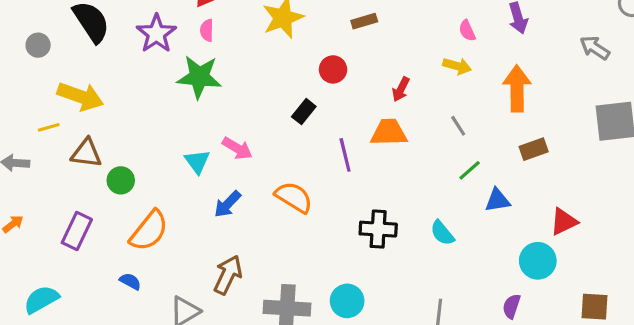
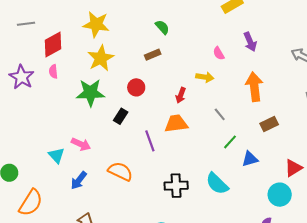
yellow arrow: (457, 66) -> (205, 77), moved
green star: (199, 77) -> (90, 93), moved
cyan semicircle: (442, 233) -> (217, 184), size x1.4

